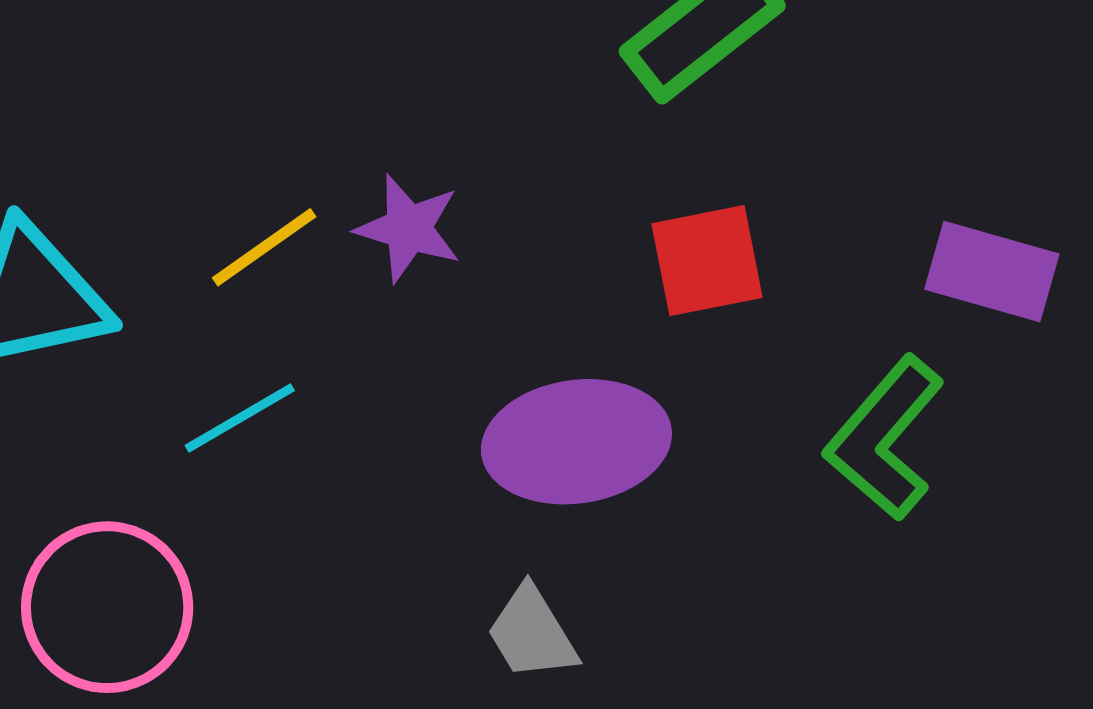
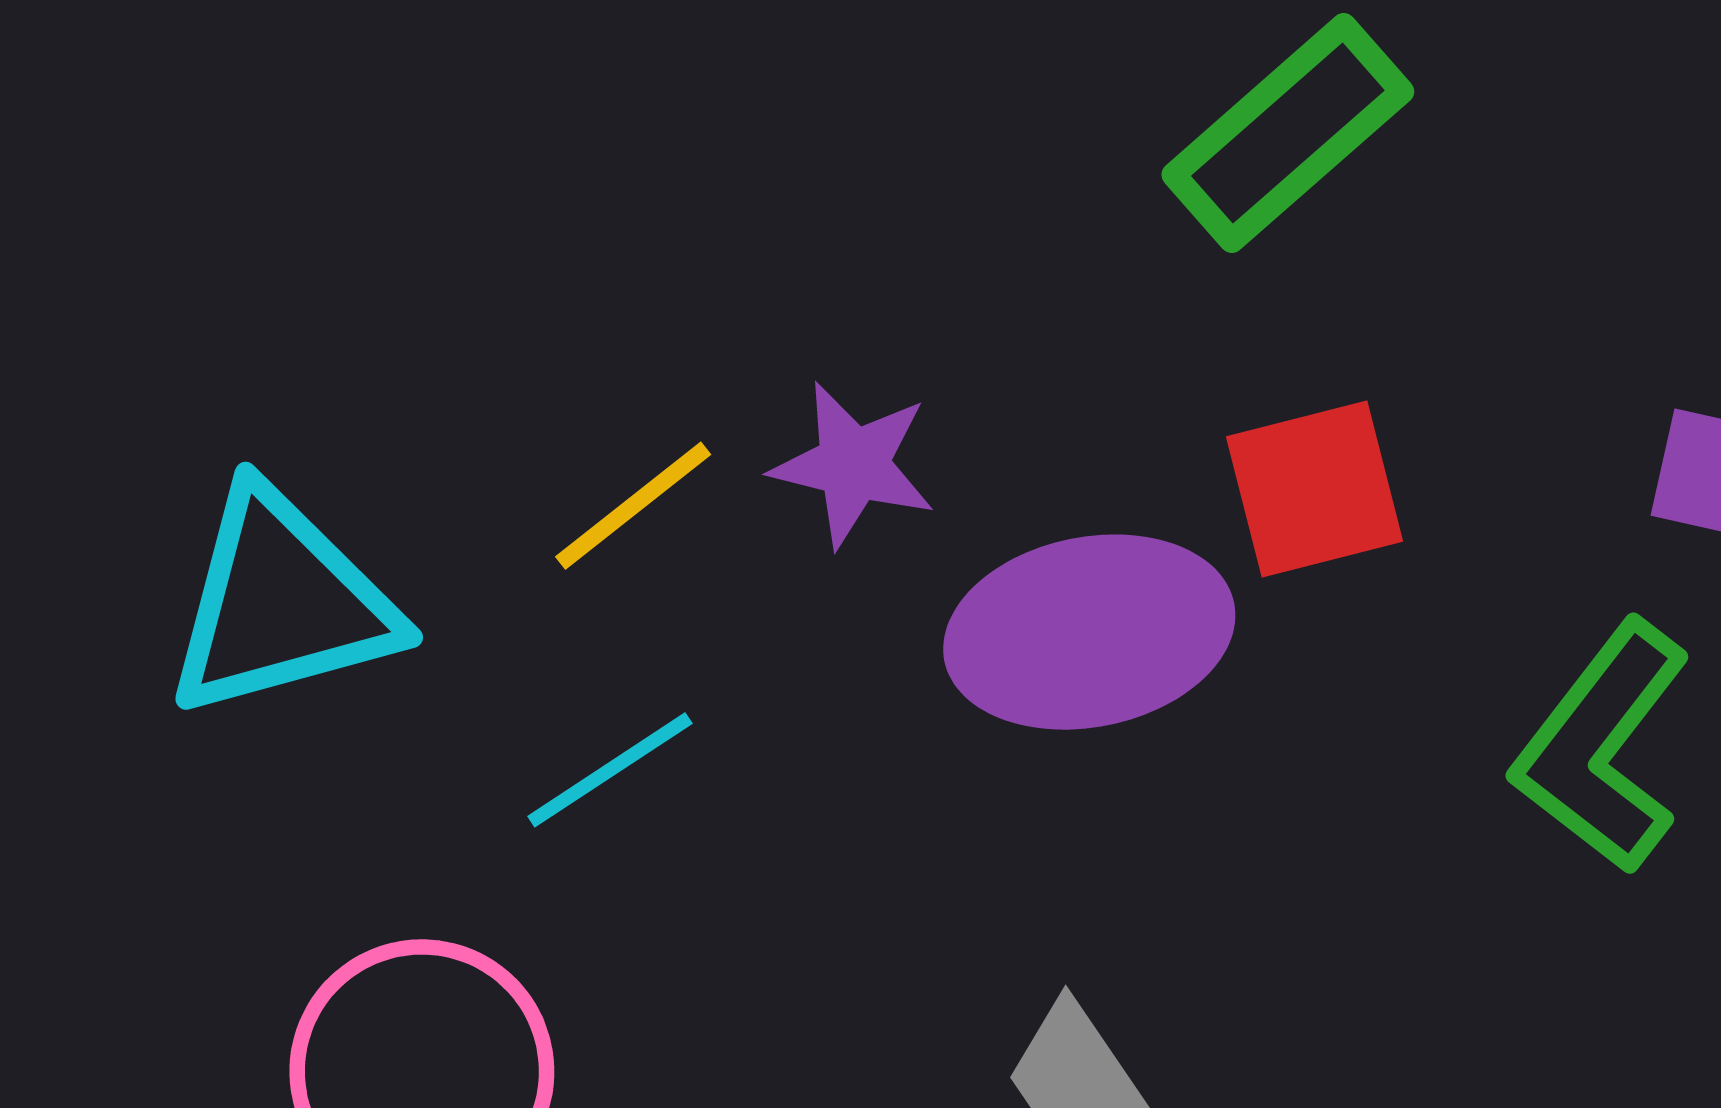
purple ellipse: (576, 442) -> (1089, 632), moved

